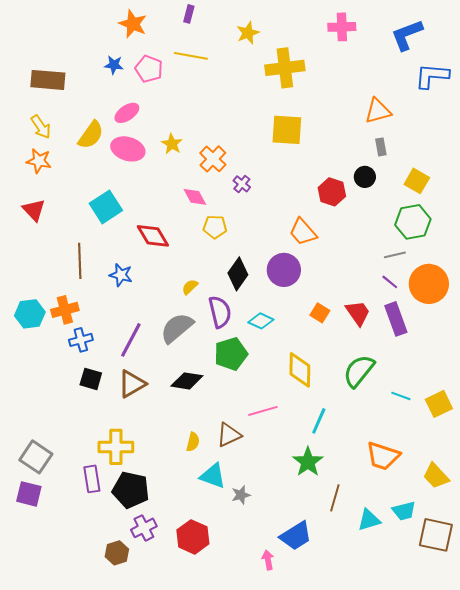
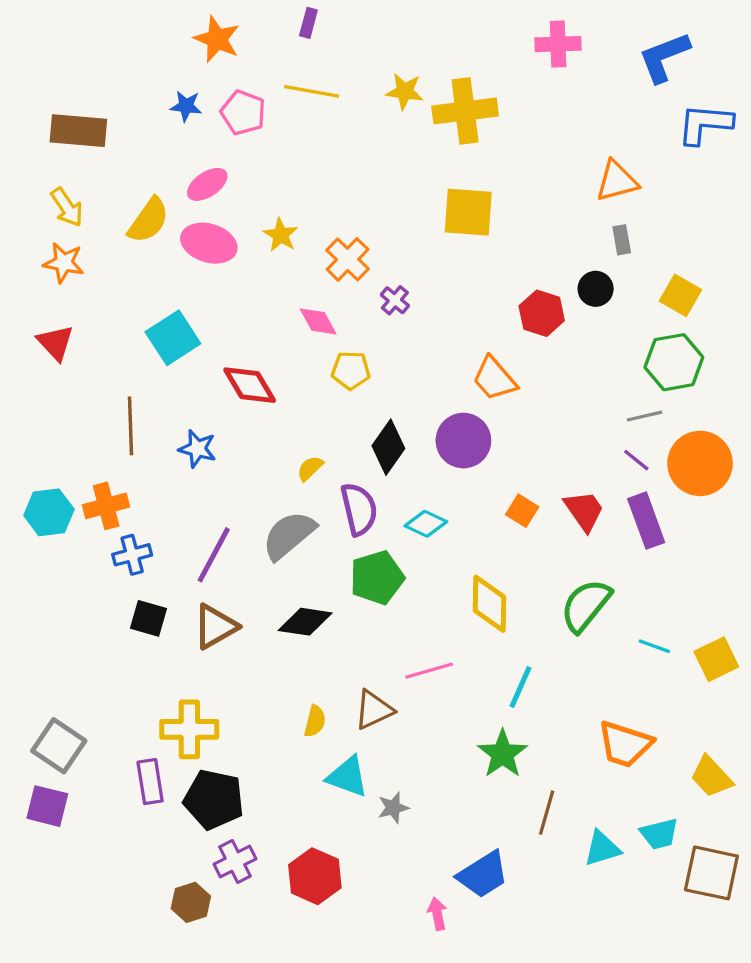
yellow star: (248, 33) -> (405, 91), moved, turned 30

